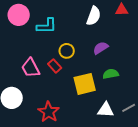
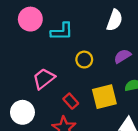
red rectangle: (55, 66) -> (71, 101), moved
pink trapezoid: (31, 68) -> (44, 79), turned 80

